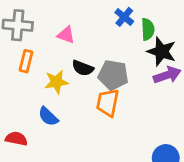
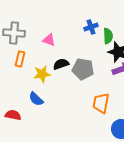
blue cross: (124, 17) -> (91, 27), turned 32
black semicircle: (83, 68) -> (61, 64), turned 140
orange trapezoid: (108, 103) -> (101, 103), moved

